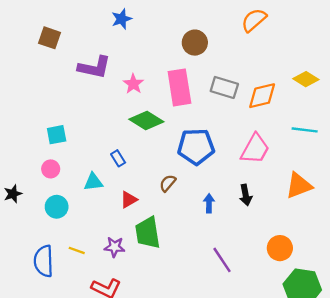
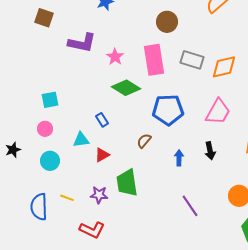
red triangle: (129, 200) -> (102, 155), moved

